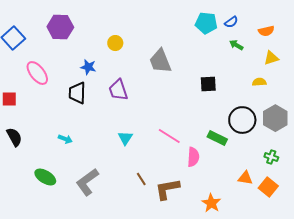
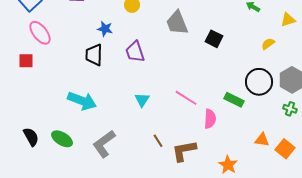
pink ellipse: (37, 73) -> (40, 33), moved
yellow semicircle: (259, 82) -> (268, 44), moved, turned -32
black square: (208, 84) -> (214, 39), moved, turned 30
black semicircle: (14, 137) -> (31, 137), moved
cyan arrow: (65, 139) -> (82, 101), size x2.0
green cross: (271, 157) -> (290, 109), moved

